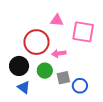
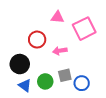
pink square: (83, 32) -> (84, 29), turned -35
red circle: (37, 42) -> (37, 40), size x0.7
green circle: (45, 71) -> (45, 81), moved

